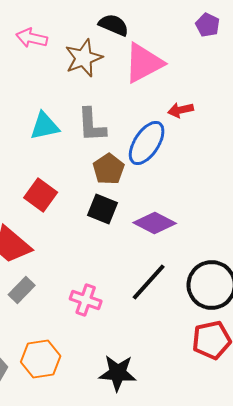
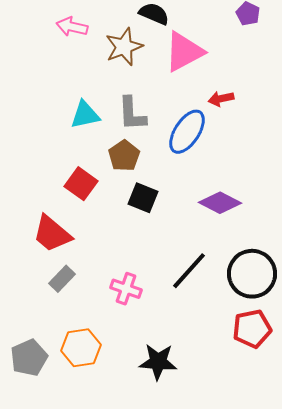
brown pentagon: (109, 169) -> (124, 156), moved
purple diamond: (155, 223) -> (220, 203), moved

